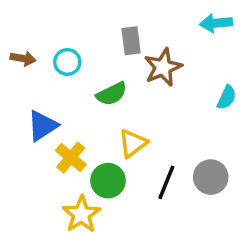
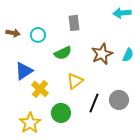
brown star: (163, 67) -> (102, 54), moved
green circle: (108, 181) -> (61, 113), moved
yellow star: (81, 214) -> (30, 123), moved

